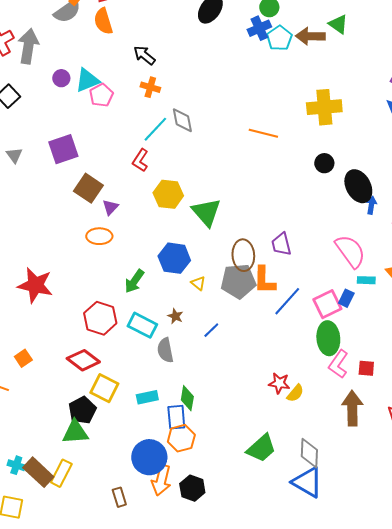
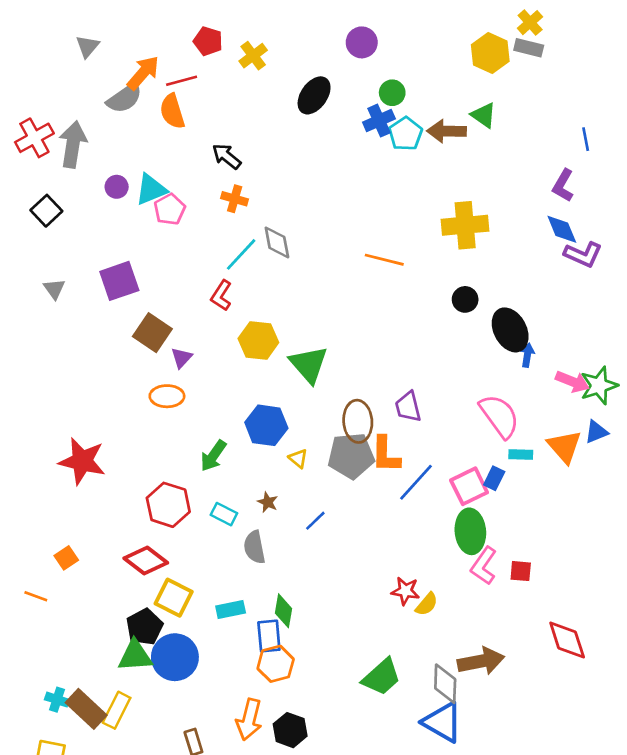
cyan rectangle: (142, 325) -> (224, 514), size x0.7
brown arrow: (352, 408) -> (481, 661), moved, turned 80
blue circle: (149, 457) -> (175, 657), moved

